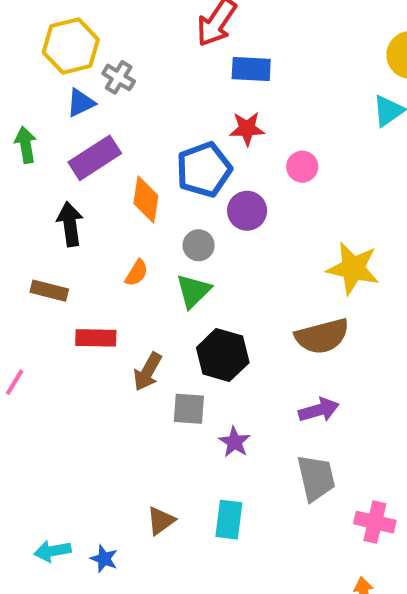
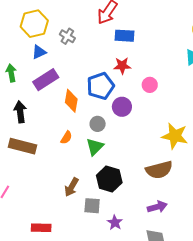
gray cross: (119, 77) -> (67, 36), moved
black arrow: (70, 224) -> (20, 112), moved
brown rectangle: (49, 291) -> (23, 146), size x1.5
red rectangle: (96, 338) -> (41, 228), moved

